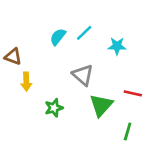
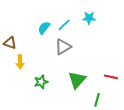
cyan star: (117, 46) -> (89, 18), moved
gray triangle: (83, 75) -> (63, 47), moved, turned 48
red line: (133, 93) -> (111, 77), moved

